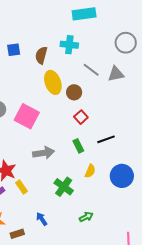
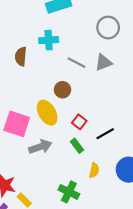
yellow ellipse: (53, 82) -> (47, 113), moved
red square: (81, 117) -> (79, 122), moved
gray arrow: (44, 153) -> (40, 147), moved

